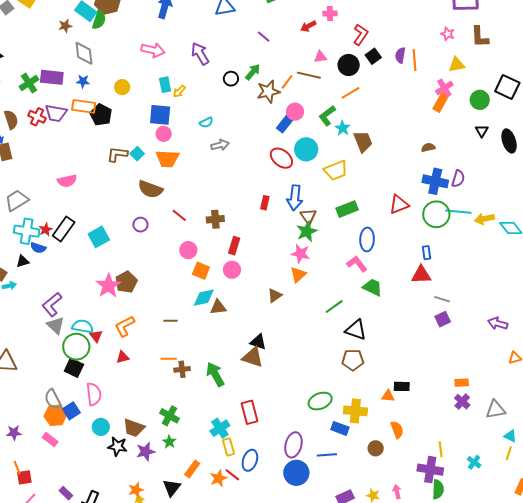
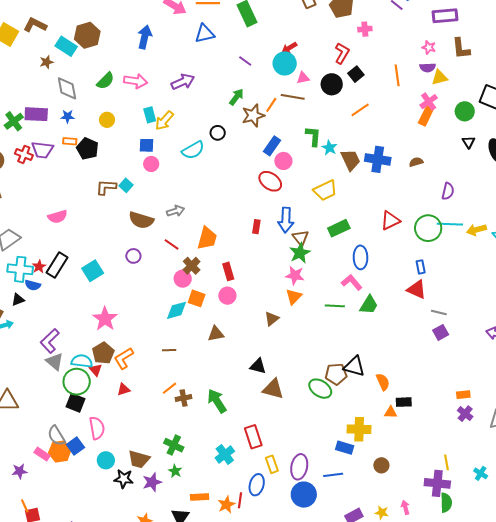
pink cross: (330, 14) -> (365, 29), moved
green semicircle: (99, 20) -> (105, 81), moved, turned 30
purple arrow: (200, 54) -> (183, 82), turned 100
purple semicircle: (400, 55) -> (428, 68), moved, turned -98
black circle: (231, 79) -> (218, 133), moved
yellow arrow: (179, 91) -> (164, 121), size x1.5
orange line: (350, 93) -> (360, 110), moved
orange rectangle: (84, 106) -> (70, 141), size x0.6
pink circle: (295, 112) -> (283, 161), moved
blue square: (160, 115) -> (146, 145), size x0.7
green L-shape: (327, 116) -> (313, 136), turned 135
cyan semicircle: (206, 122) -> (193, 150), size x1.6
gray arrow: (220, 145) -> (176, 211), moved
cyan circle: (306, 149) -> (285, 63), moved
orange trapezoid: (167, 159) -> (207, 238), moved, turned -75
blue cross: (435, 181) -> (378, 159), moved
brown cross: (215, 219) -> (192, 266), moved, turned -36
red rectangle: (234, 246) -> (228, 271), turned -30
red triangle: (421, 275) -> (417, 289), turned 30
brown pentagon: (126, 282) -> (103, 353), moved
green trapezoid: (373, 287) -> (369, 305), turned 100
cyan diamond: (204, 298) -> (177, 310), moved
green line: (334, 307) -> (335, 306), moved, turned 42
black triangle: (356, 330) -> (354, 366), moved
brown triangle: (253, 357) -> (273, 389), moved
orange line: (169, 359) -> (170, 388), turned -35
brown pentagon: (353, 360) -> (336, 374), moved
green ellipse: (320, 401) -> (320, 389), moved, turned 60
orange semicircle: (397, 430) -> (383, 382), moved
pink rectangle: (50, 440) -> (42, 454), moved
yellow rectangle: (229, 447) -> (272, 464), moved
orange rectangle: (192, 469) -> (200, 497), turned 54
red line: (232, 475) -> (240, 500), turned 63

